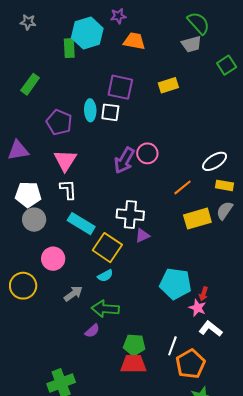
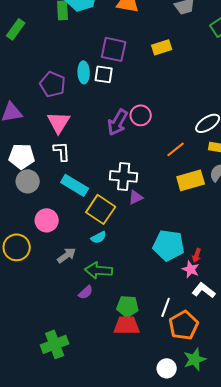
green rectangle: (30, 84) -> (16, 29), moved

